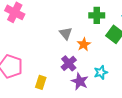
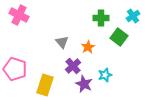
gray triangle: (66, 33) -> (62, 42), moved
yellow rectangle: (41, 82) -> (45, 85), size x1.5

